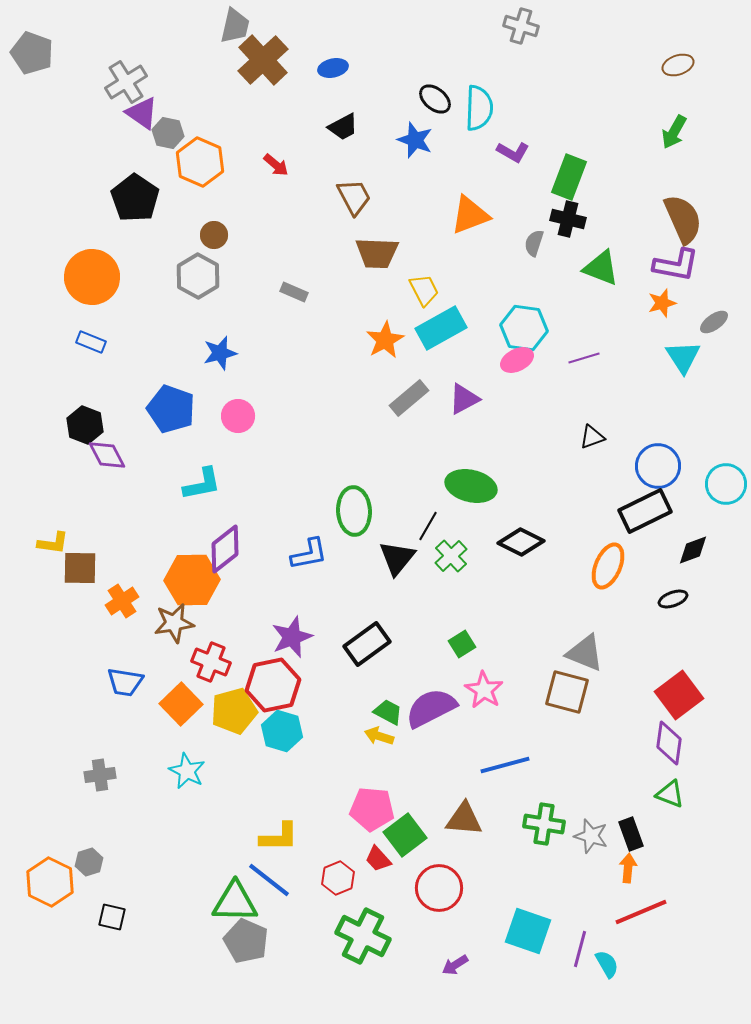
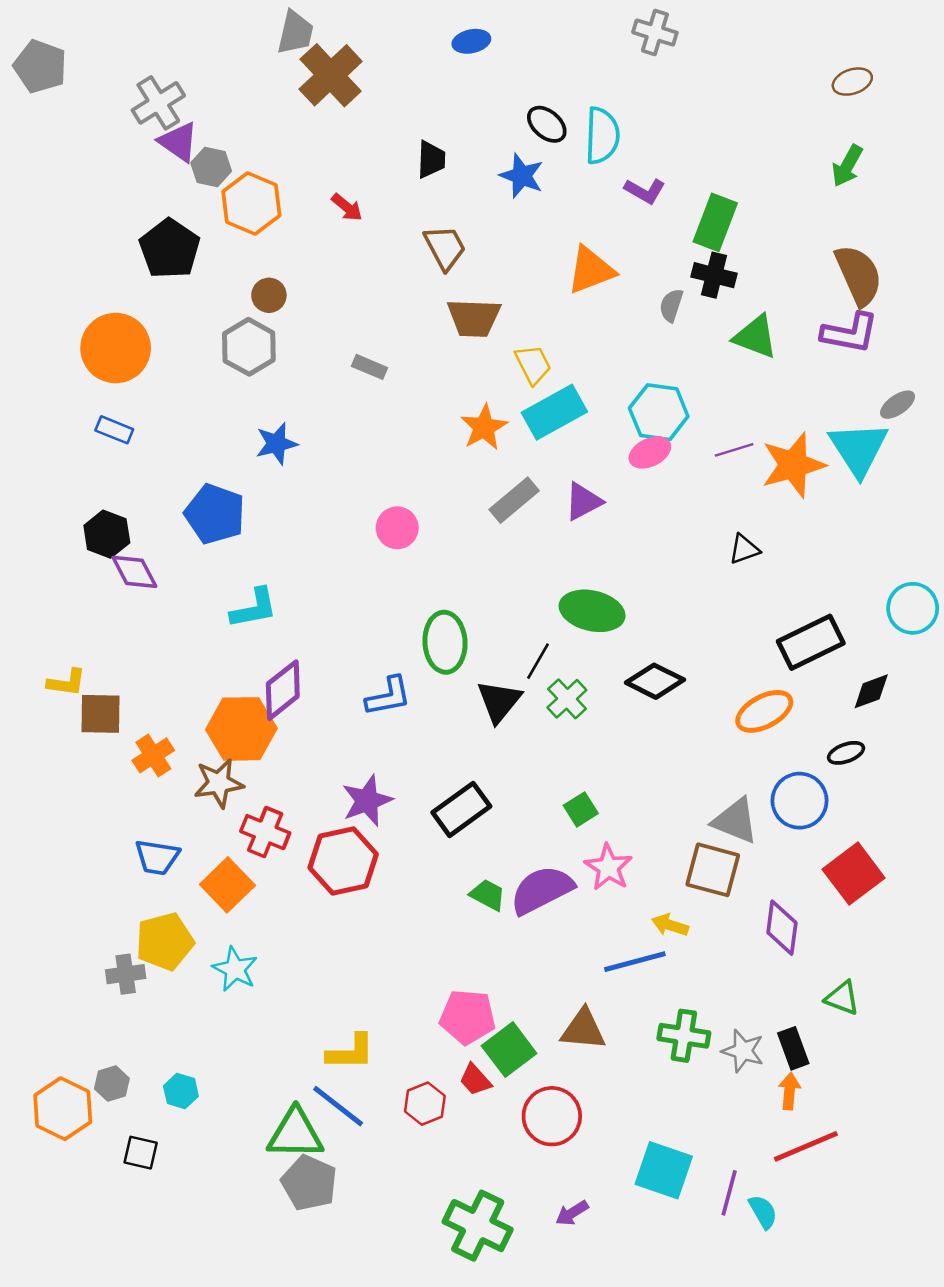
blue ellipse: (333, 68) -> (471, 41), moved
black trapezoid: (343, 127) -> (431, 159), turned -60
orange star: (662, 303) -> (793, 465), moved, size x1.8
cyan triangle: (683, 357) -> (859, 449), size x1.4
pink circle: (238, 416) -> (397, 528), moved
blue circle: (658, 466) -> (800, 801), moved
orange ellipse: (608, 566) -> (764, 711), turned 39
yellow pentagon: (234, 711) -> (165, 941), moved
cyan hexagon: (282, 731) -> (181, 1091), moved, size x0.7
yellow arrow: (379, 736) -> (670, 925), moved
purple diamond: (669, 743) -> (782, 928), moved
green cross: (363, 936) -> (478, 1226), moved

